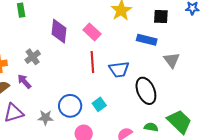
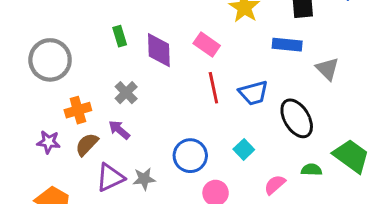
green rectangle: (21, 10) -> (120, 36), moved
cyan square: (99, 104) -> (244, 149), moved
gray star: (45, 118) -> (144, 179), moved

